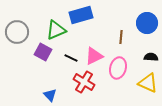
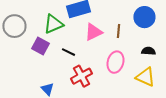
pink triangle: (94, 56) -> (93, 32), moved
red cross: (84, 82) -> (81, 76), turned 30

